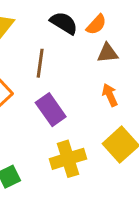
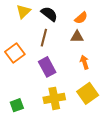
black semicircle: (64, 23) -> (49, 14), moved
brown triangle: (108, 53) -> (77, 37), moved

